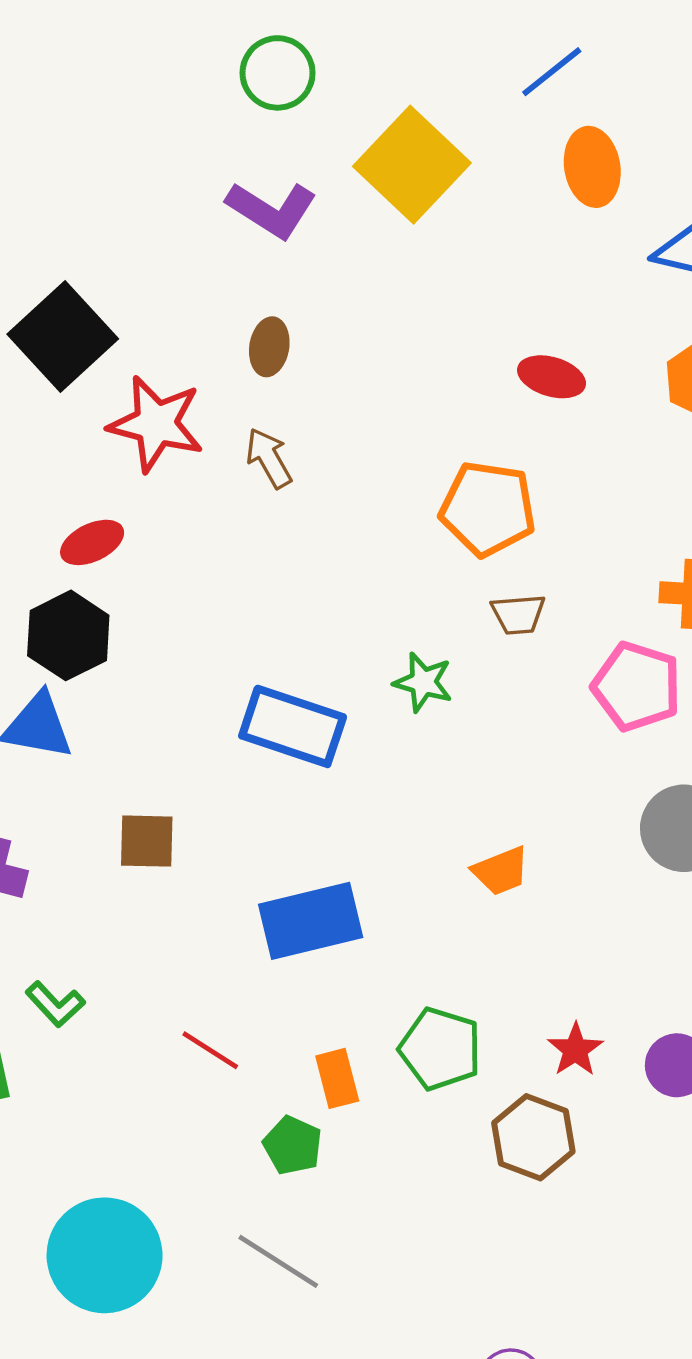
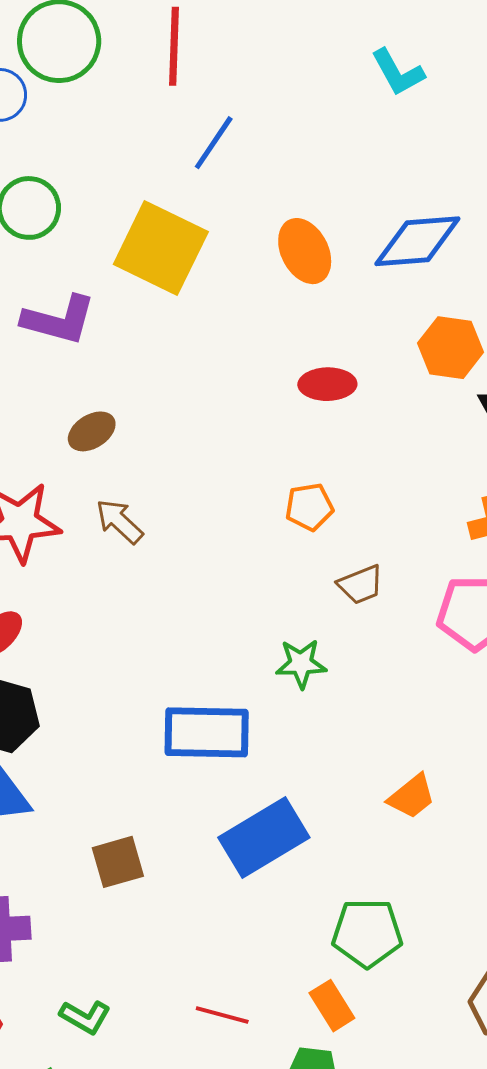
blue line: (552, 72) -> (214, 143), moved
orange ellipse: (592, 167) -> (305, 251), moved
brown ellipse: (269, 347) -> (92, 431), turned 66
orange pentagon: (488, 509) -> (309, 507), size x0.6
blue rectangle: (311, 921) -> (264, 837), moved
green pentagon: (440, 1049) -> (367, 933), moved

